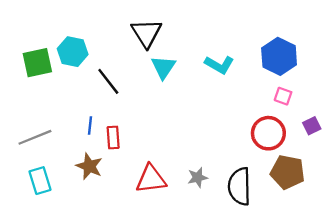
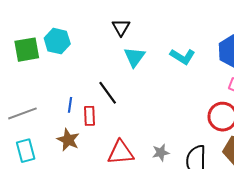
black triangle: (146, 33) -> (121, 27), size x0.7
black line: (108, 81) -> (108, 93), moved

